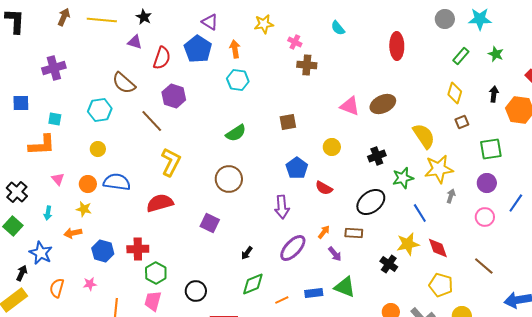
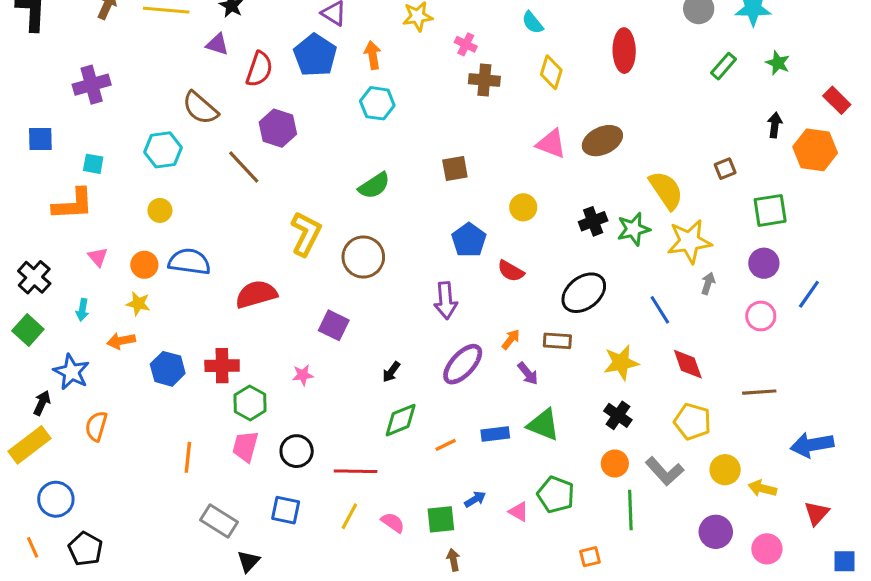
yellow diamond: (455, 93) -> (551, 72), moved
yellow L-shape: (171, 162) -> (306, 234), moved
green star: (403, 178) -> (633, 229), moved
yellow star: (408, 244) -> (621, 363), moved
black cross: (389, 264) -> (618, 415), moved
brown line: (484, 266) -> (759, 392), turned -45
pink star: (90, 284) -> (303, 375), moved
black circle: (196, 291) -> (297, 451), moved

